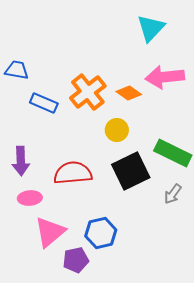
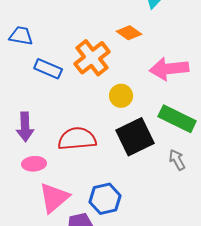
pink arrow: (165, 77) -> (169, 69), moved
orange diamond: (129, 93) -> (129, 33), moved
gray arrow: (173, 194) -> (177, 160), turned 115

